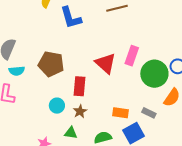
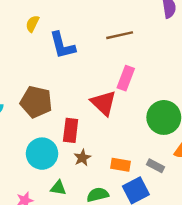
pink rectangle: (132, 56) -> (126, 78), moved
cyan circle: (57, 106) -> (42, 154), size x1.6
brown star: (80, 111) -> (82, 158), moved

